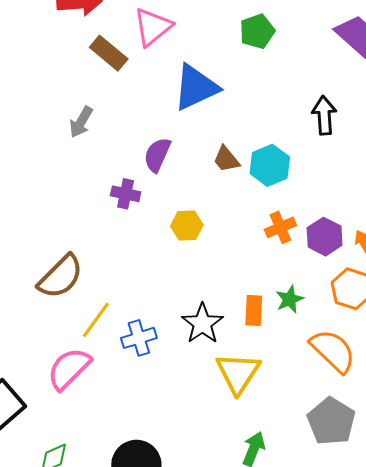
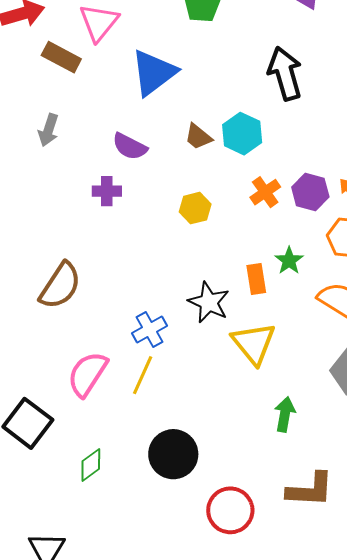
black arrow: (324, 115) -> (285, 73), size x1.4
purple semicircle: (157, 155) -> (130, 146), turned -75
yellow hexagon: (187, 226) -> (195, 208), moved
yellow line: (96, 320) -> (143, 375), moved

